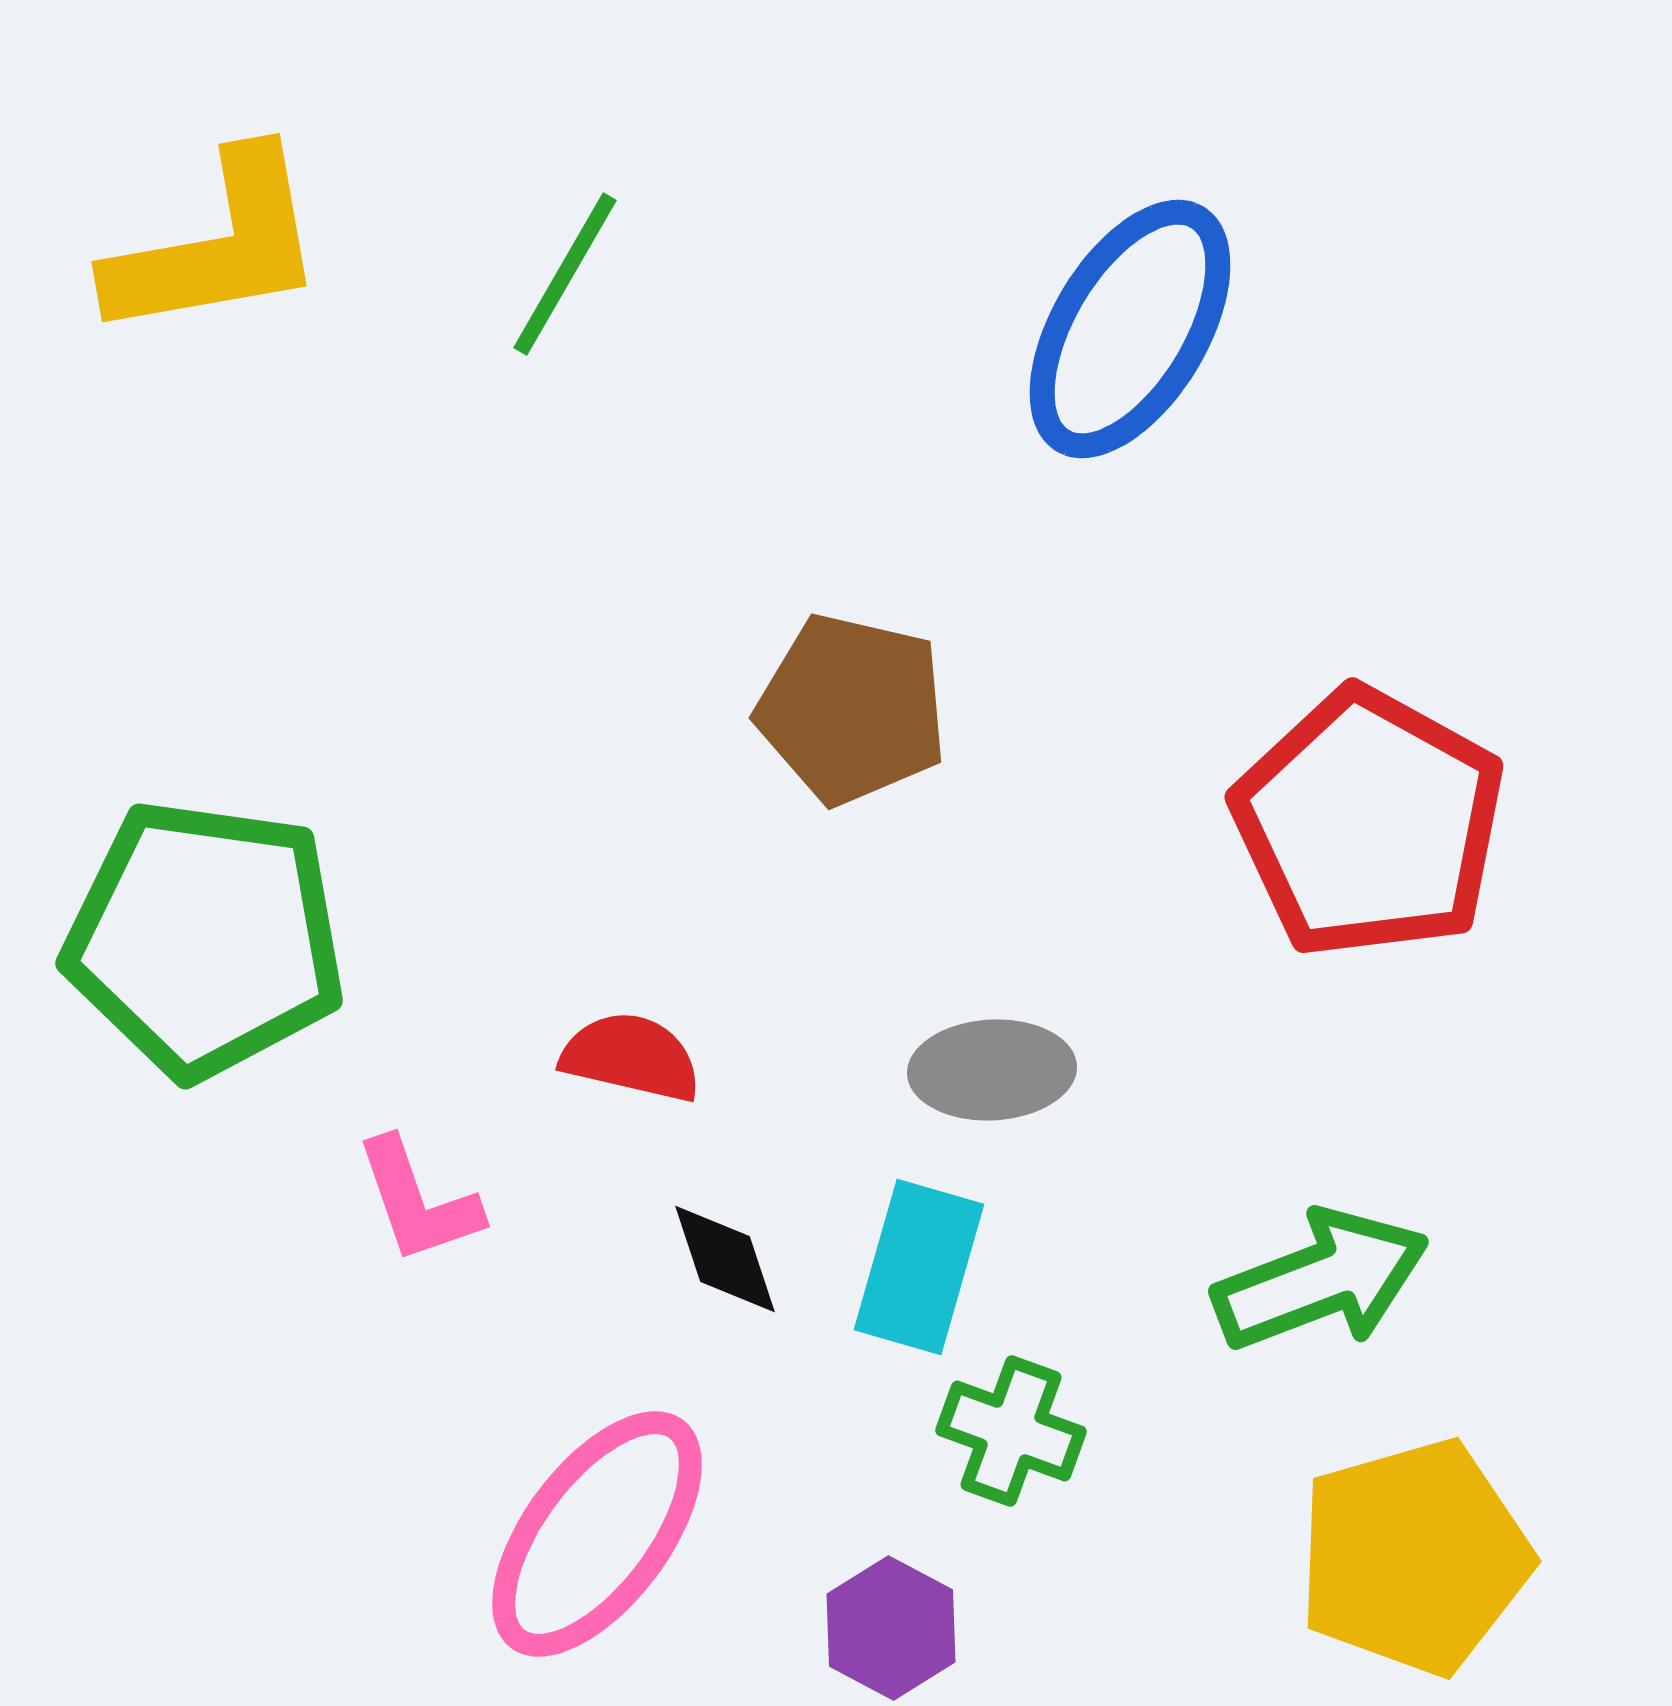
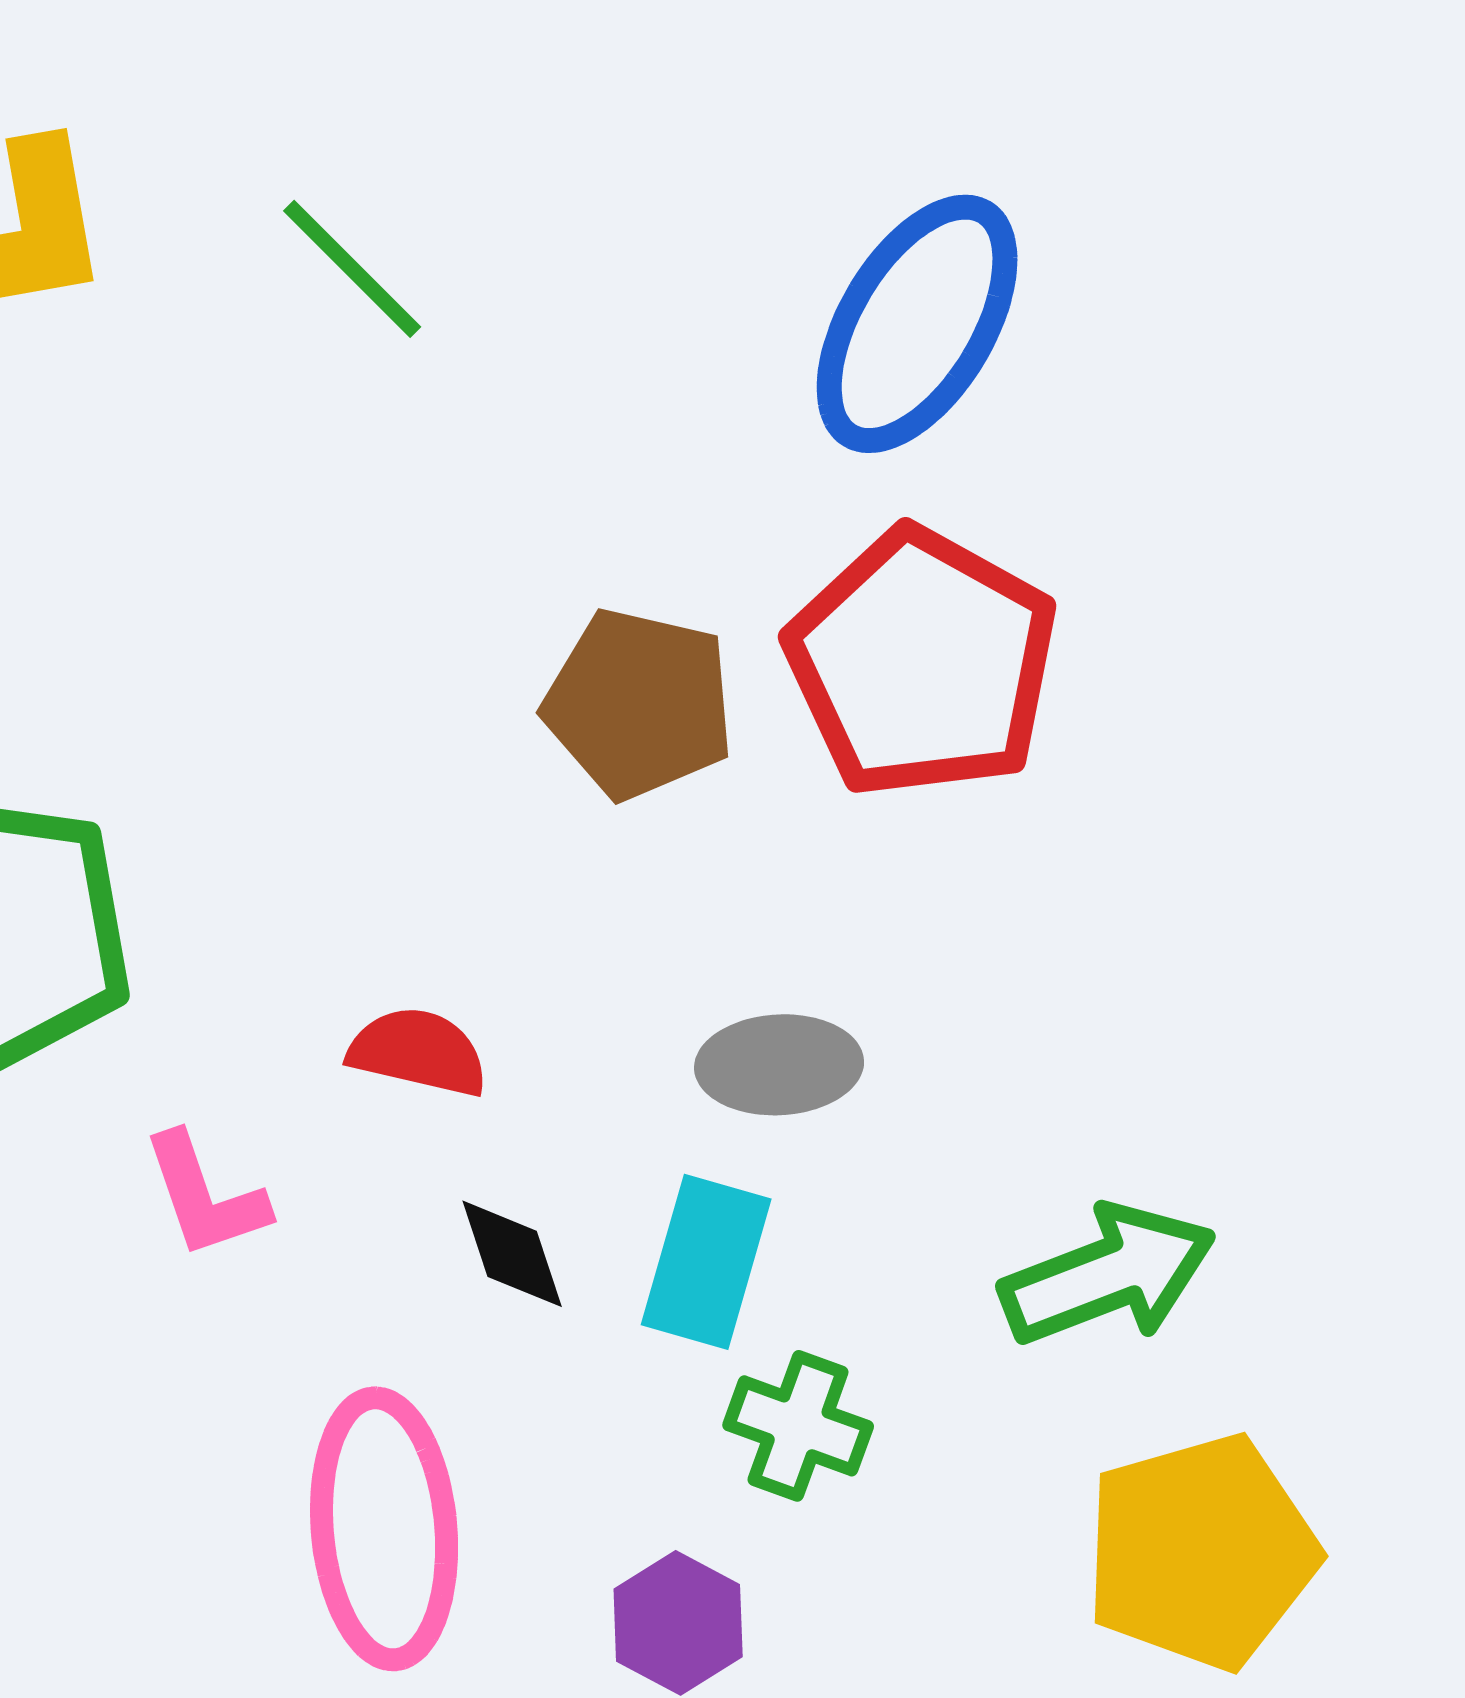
green line: (565, 274) -> (352, 269), turned -75
red pentagon: (1369, 823) -> (922, 663), moved
pink ellipse: (597, 1534) -> (384, 1529), turned -42

